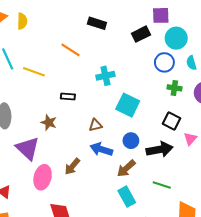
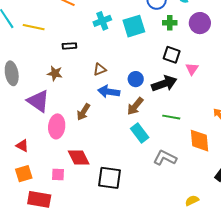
cyan square: (128, 105) -> (134, 26), moved, turned -35

